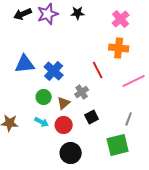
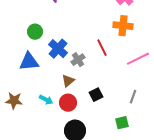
blue triangle: (25, 64) -> (29, 62), moved
gray cross: (82, 92) -> (78, 60), moved
green circle: (44, 97) -> (35, 32), moved
green square: (118, 145) -> (122, 123), size x0.6

